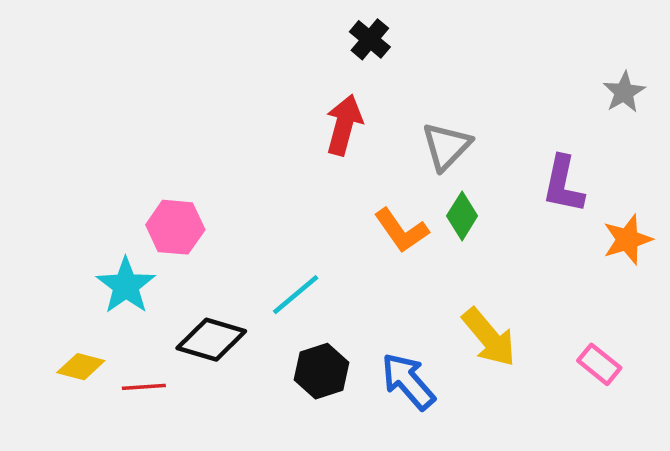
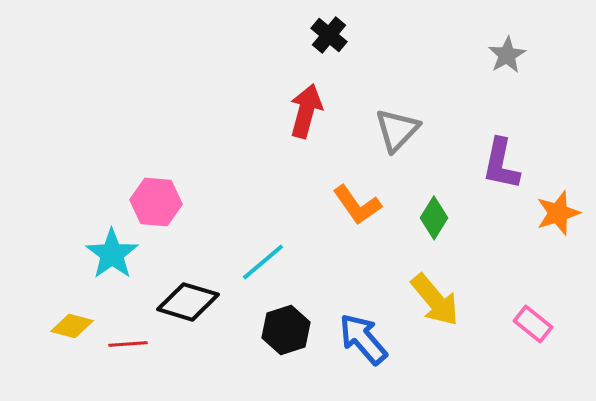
gray star: (624, 92) -> (507, 55), moved
green diamond: (462, 216) -> (434, 218), moved

